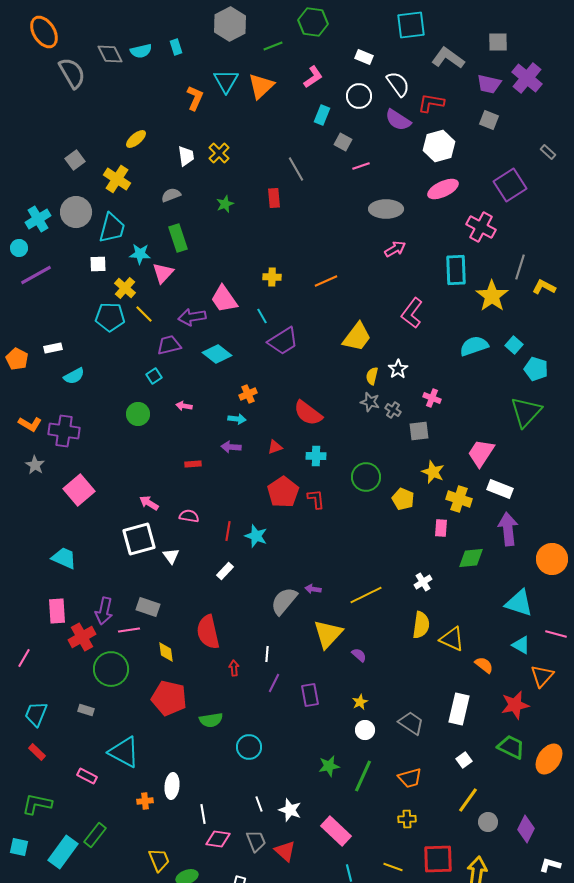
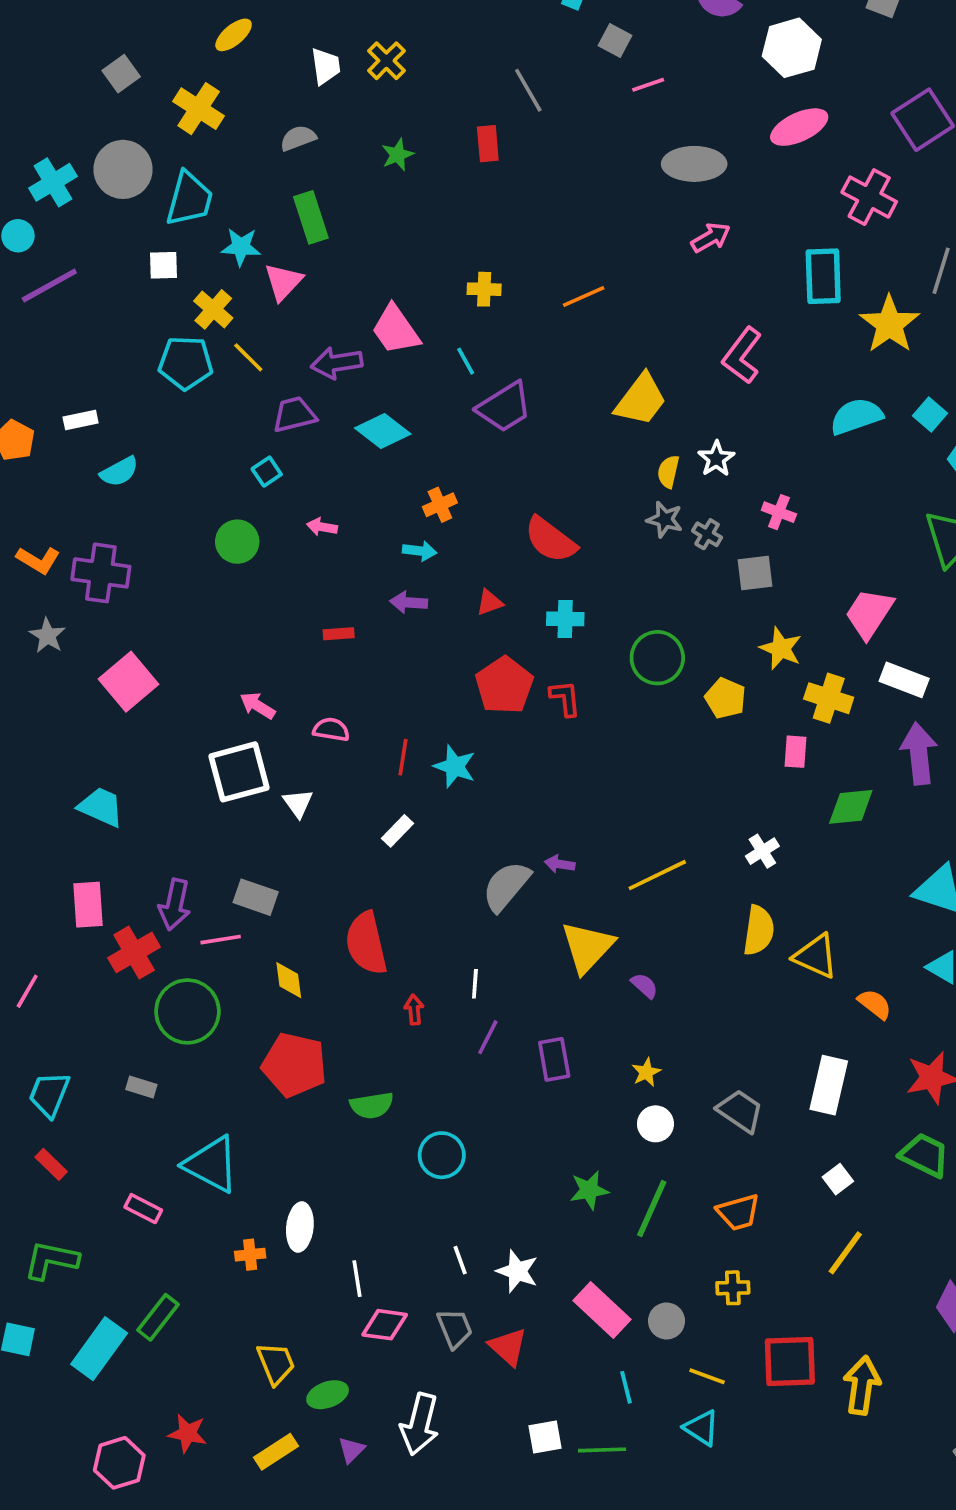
gray circle: (488, 822) -> (667, 1321), moved

